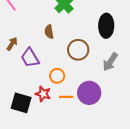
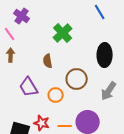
brown arrow: (12, 44) -> (11, 55), moved, turned -32
orange circle: (57, 76) -> (56, 95), moved

